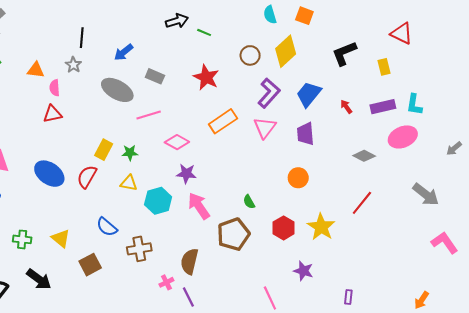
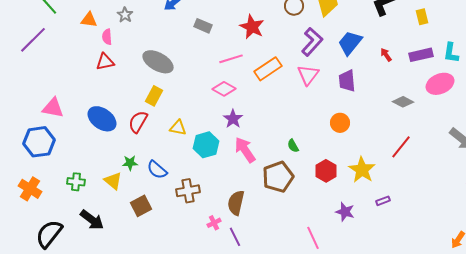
gray ellipse: (117, 90) -> (158, 62), moved
pink line: (149, 115) -> (231, 59), moved
green star: (130, 153) -> (130, 163), moved
purple star: (186, 174) -> (233, 119), turned 30
purple rectangle: (348, 297) -> (383, 201), moved, turned 64

